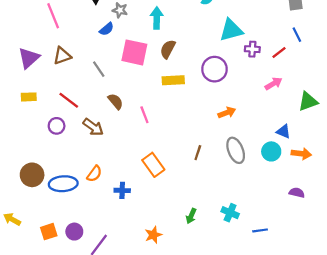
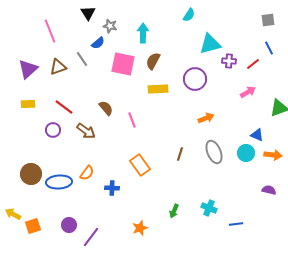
gray line: (99, 69) -> (82, 59), moved
orange square: (49, 232) -> (33, 226), moved

